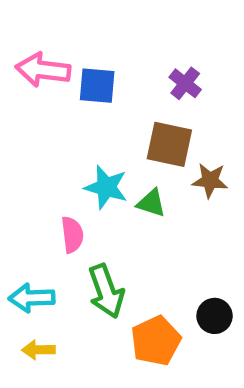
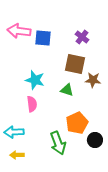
cyan star: (106, 187) -> (35, 80), moved
green arrow: (106, 291) -> (58, 143), moved
orange pentagon: (156, 341) -> (77, 123), moved

